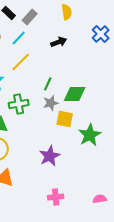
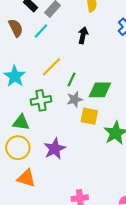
black arrow: (59, 42) -> (83, 35), turned -56
yellow line: (21, 62) -> (51, 67), moved
purple star: (50, 156) -> (55, 149), moved

